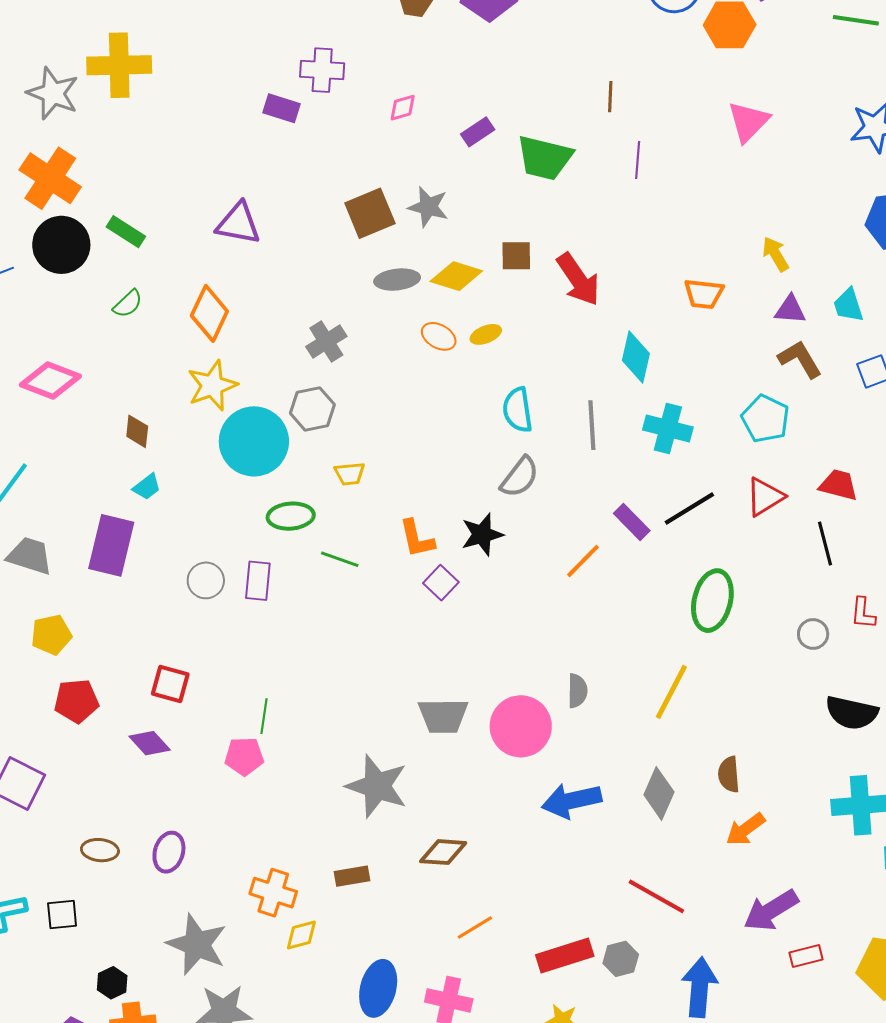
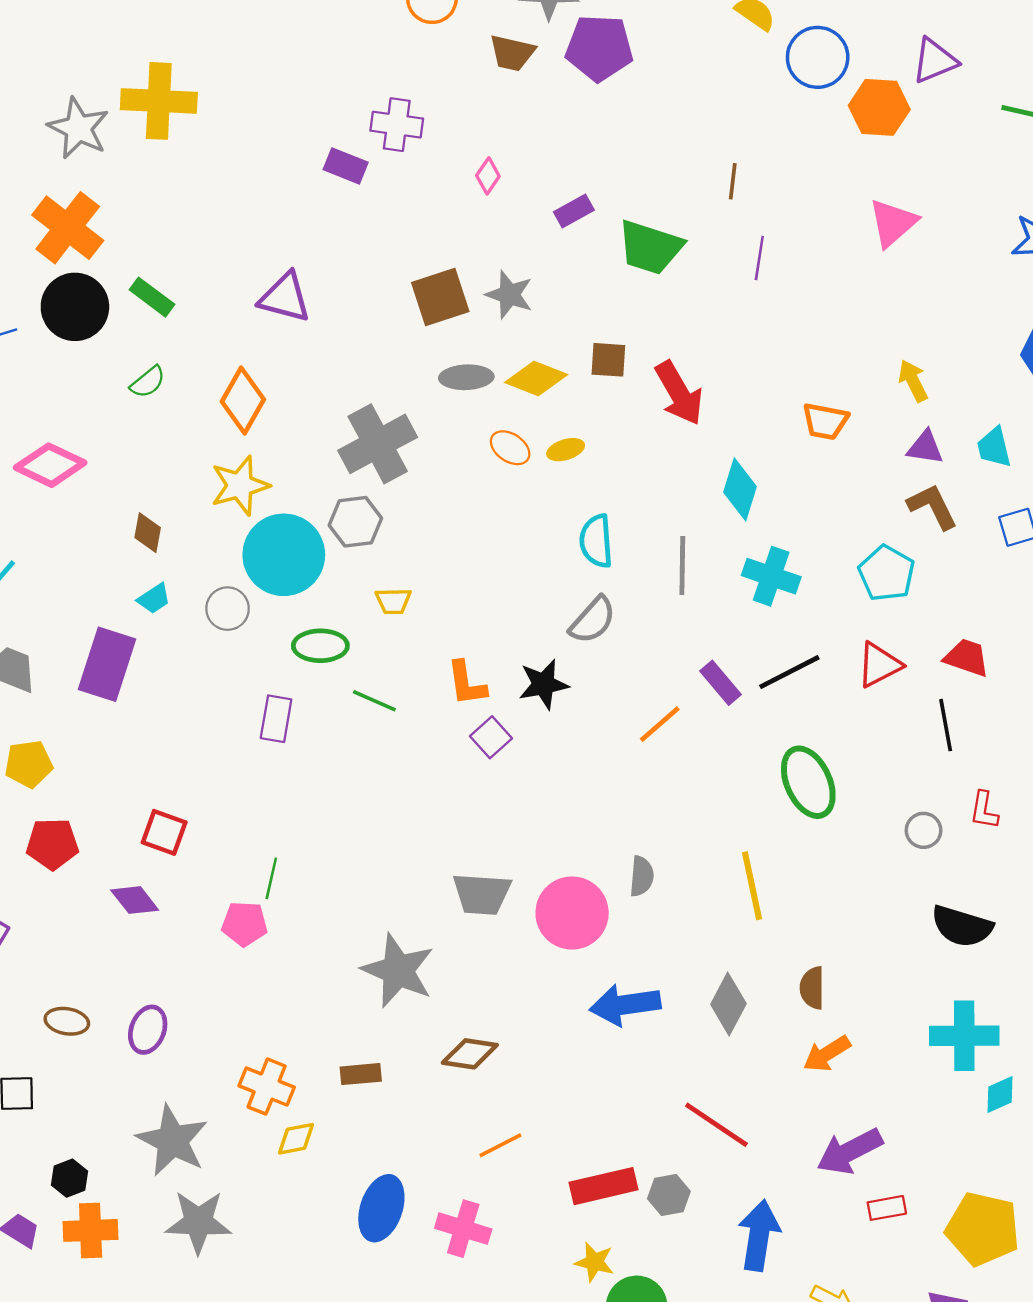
pink diamond: (403, 108) -> (488, 176), turned -44
gray cross: (326, 341) -> (378, 444), size x1.6
gray circle: (206, 580) -> (228, 609), moved
green ellipse: (712, 601) -> (808, 782), turned -42
yellow line: (671, 692) -> (752, 886), turned -44

